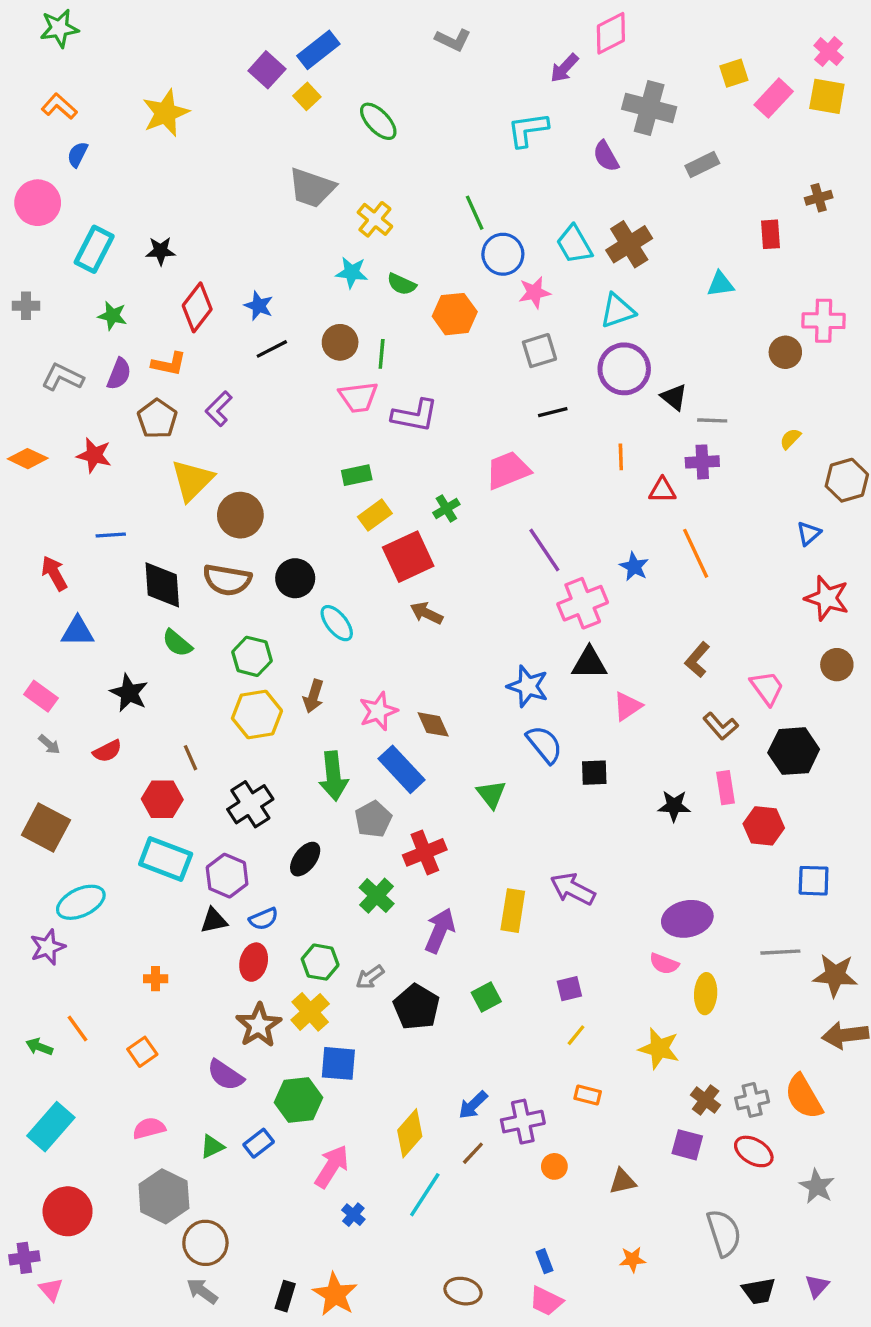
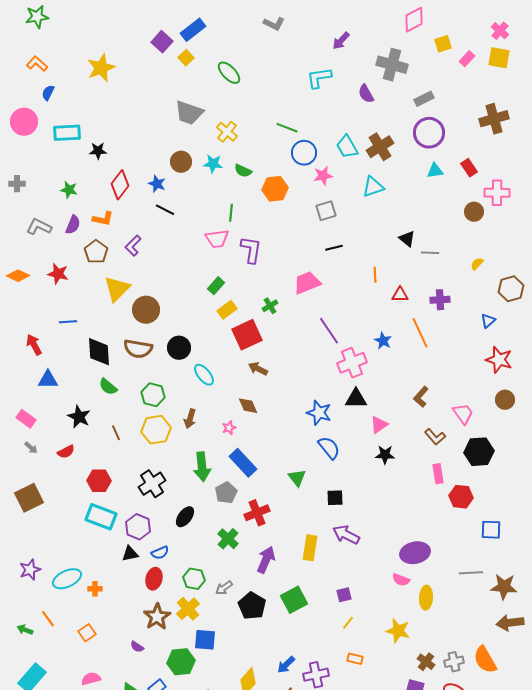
pink diamond: (611, 33) -> (414, 20), moved
pink rectangle: (774, 98) -> (467, 59), size x0.7
brown cross: (819, 198) -> (494, 119), size x1.8
green line: (475, 213) -> (287, 128), turned -45
red rectangle: (770, 234) -> (469, 168), moved, turned -30
cyan rectangle: (94, 249) -> (67, 133), moved, turned 60
brown circle: (340, 342) -> (181, 162), moved
black line: (272, 349) -> (165, 210), turned 54
purple circle: (624, 369) -> (429, 133), moved
purple L-shape: (415, 415) -> (251, 250), turned -92
purple cross: (702, 462) -> (440, 300), moved
green rectangle: (357, 475) -> (216, 286), turned -36
pink star: (378, 711) -> (229, 428), size x0.6
brown diamond: (433, 724) -> (248, 406), moved
brown line: (190, 758) -> (116, 433), moved
black square: (594, 773) -> (335, 498), moved
black star: (674, 806) -> (385, 455), moved
brown square: (46, 827) -> (29, 498), turned 36
cyan ellipse: (81, 902) -> (67, 579), moved
green square: (486, 997) -> (294, 600), size x1.5
purple semicircle: (225, 1075) -> (137, 647), size x0.6

